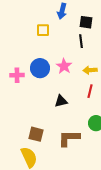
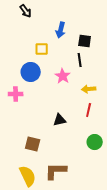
pink star: (64, 66) -> (63, 76), moved
blue circle: (40, 68) -> (31, 72), moved
brown square: (36, 134) -> (33, 144), moved
brown L-shape: (69, 138) -> (56, 171), moved

